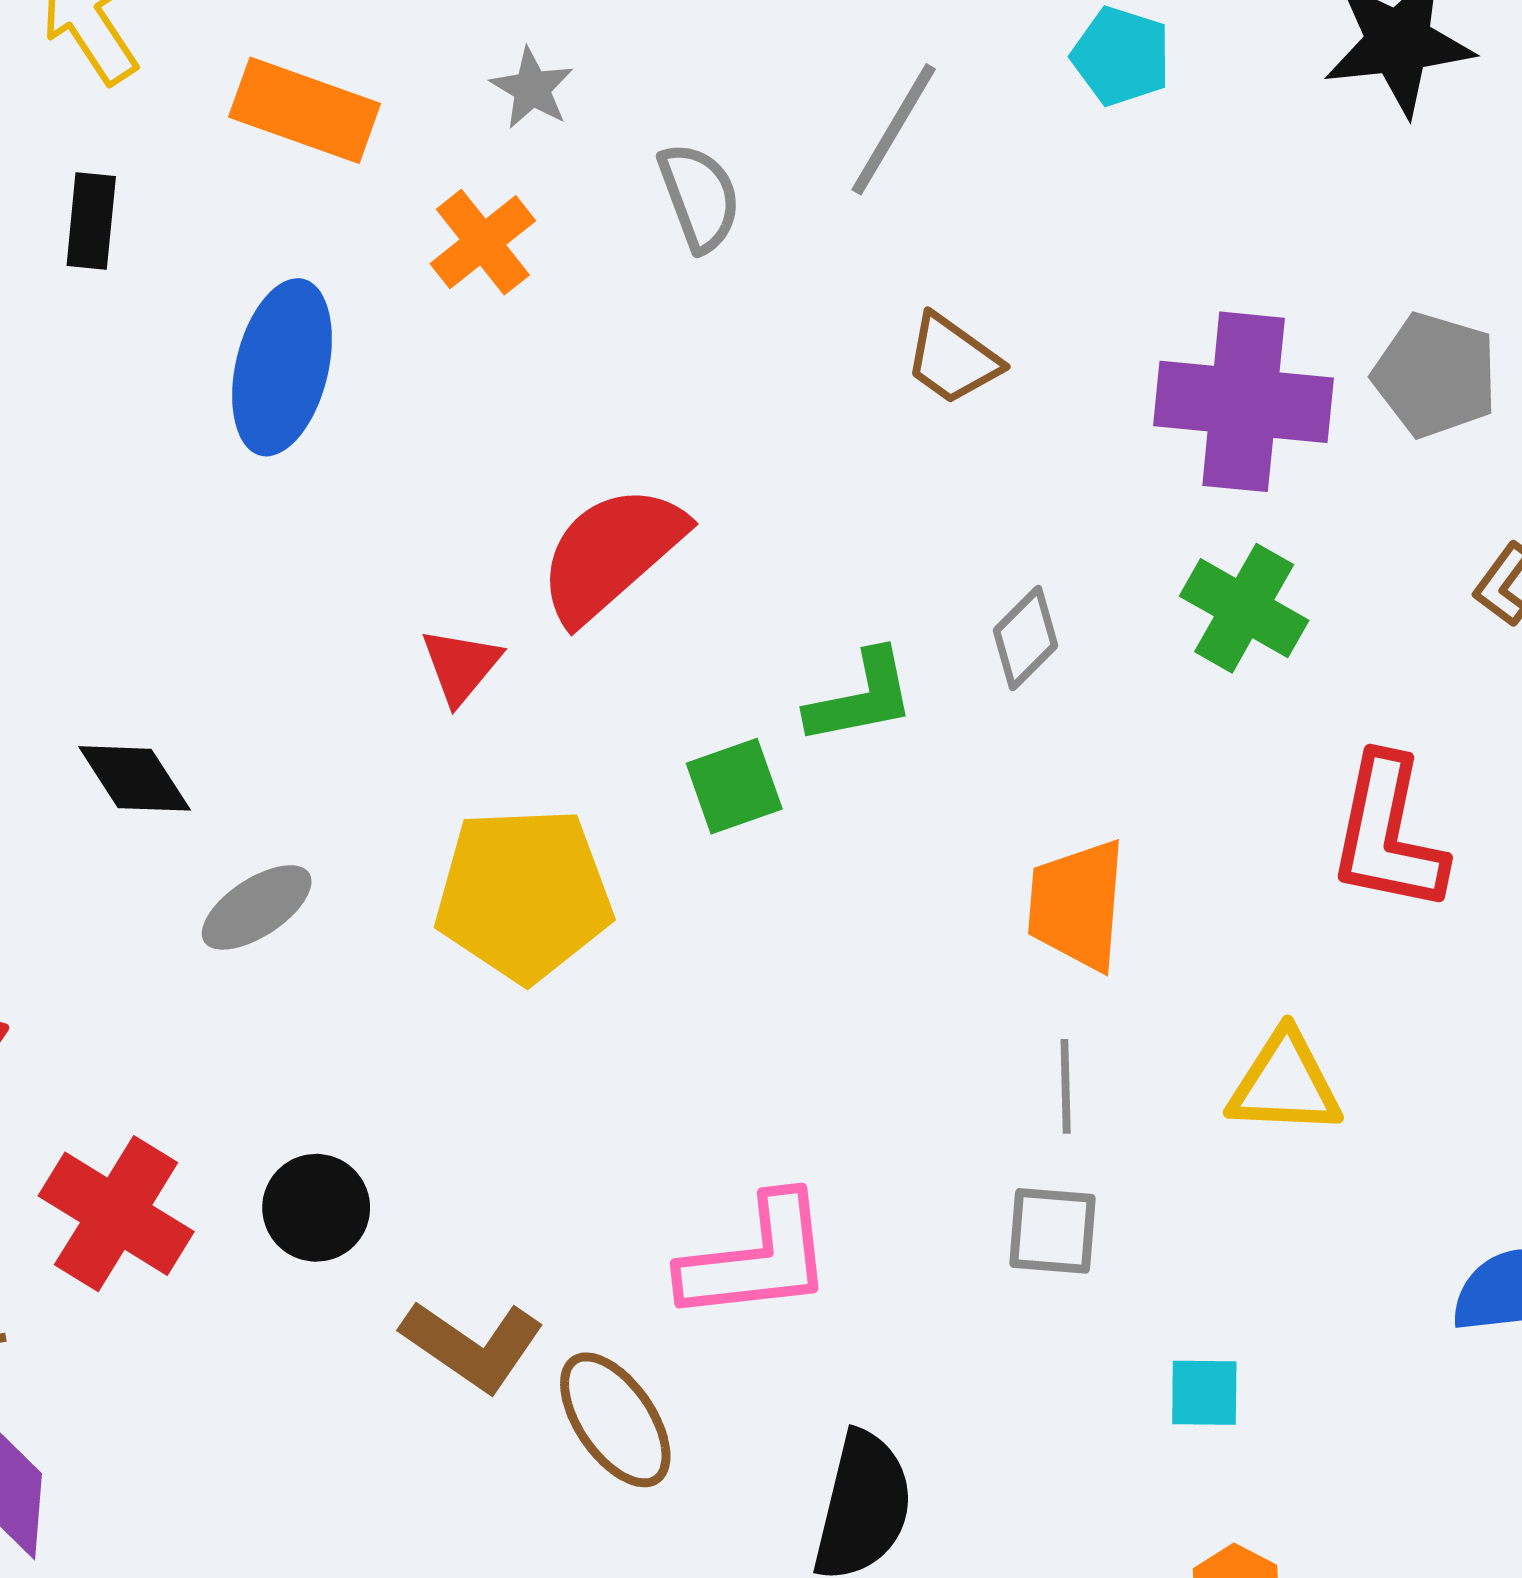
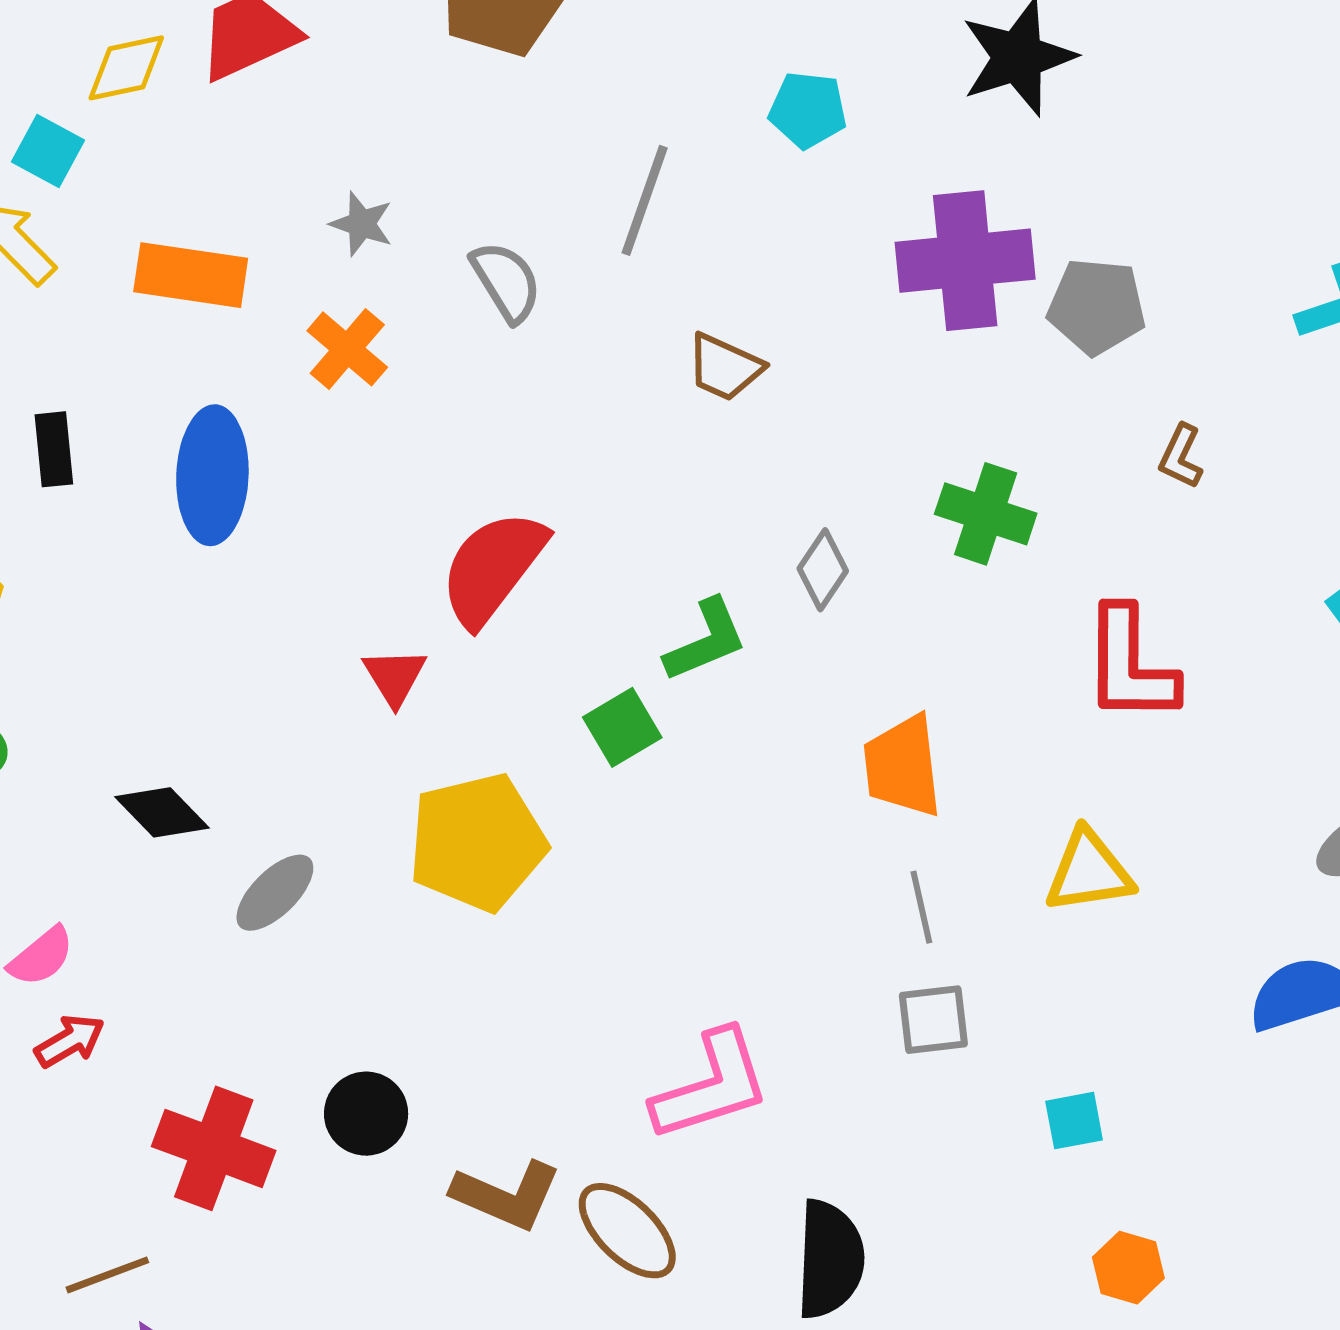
black rectangle: (91, 221) -> (54, 449), moved
purple cross: (1244, 402) -> (965, 261), moved

